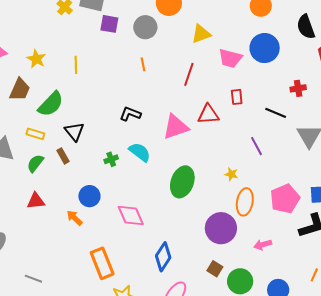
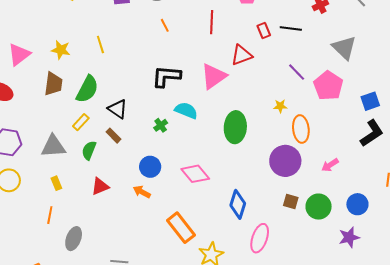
black line: (276, 113) -> (291, 28), moved
black L-shape: (130, 114) -> (166, 76), size x1.4
yellow rectangle: (35, 134) -> (81, 122), turned -48
pink pentagon: (285, 199) -> (328, 86), moved

